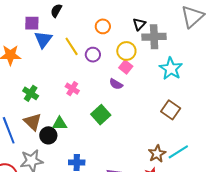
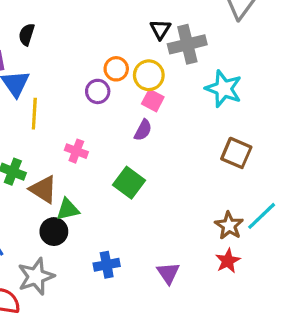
orange circle: (103, 26) -> (116, 69), moved
yellow line: (72, 46) -> (34, 114), moved, turned 48
purple semicircle: (116, 84) -> (143, 130), turned -80
brown triangle: (33, 122) -> (43, 189), moved

